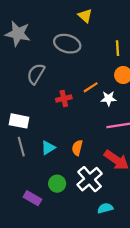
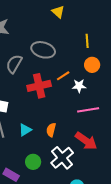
gray ellipse: (67, 44) -> (43, 50), moved
red cross: (64, 99) -> (39, 86), size x1.6

